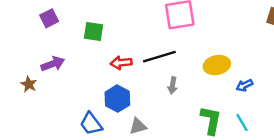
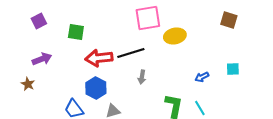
red arrow: (121, 63) -> (99, 58), size x1.5
yellow ellipse: (217, 65) -> (175, 36), moved
brown star: (29, 84) -> (28, 84), moved

